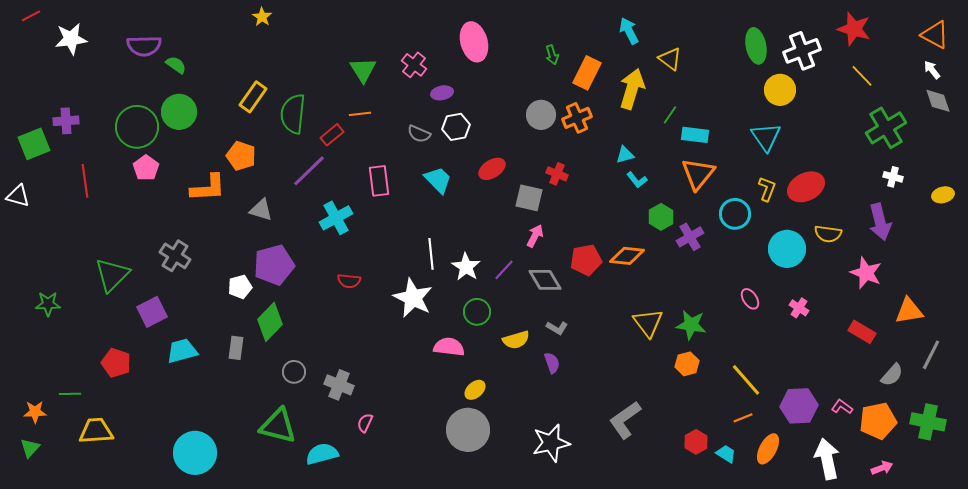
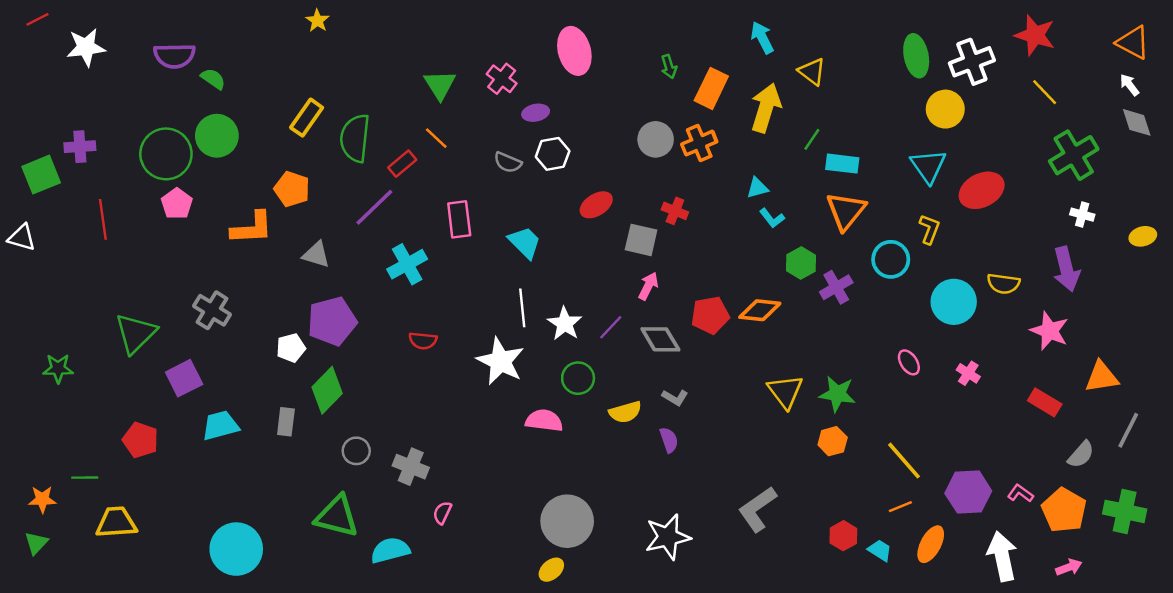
orange line: (360, 114) -> (436, 138), turned 50
cyan trapezoid: (438, 180) -> (525, 242), moved
red ellipse: (806, 187) -> (982, 190), moved
yellow ellipse: (475, 390) -> (551, 570), moved
orange pentagon: (878, 421) -> (1064, 510), turned -30

